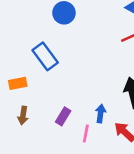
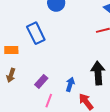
pink line: (86, 134) -> (49, 101), moved

